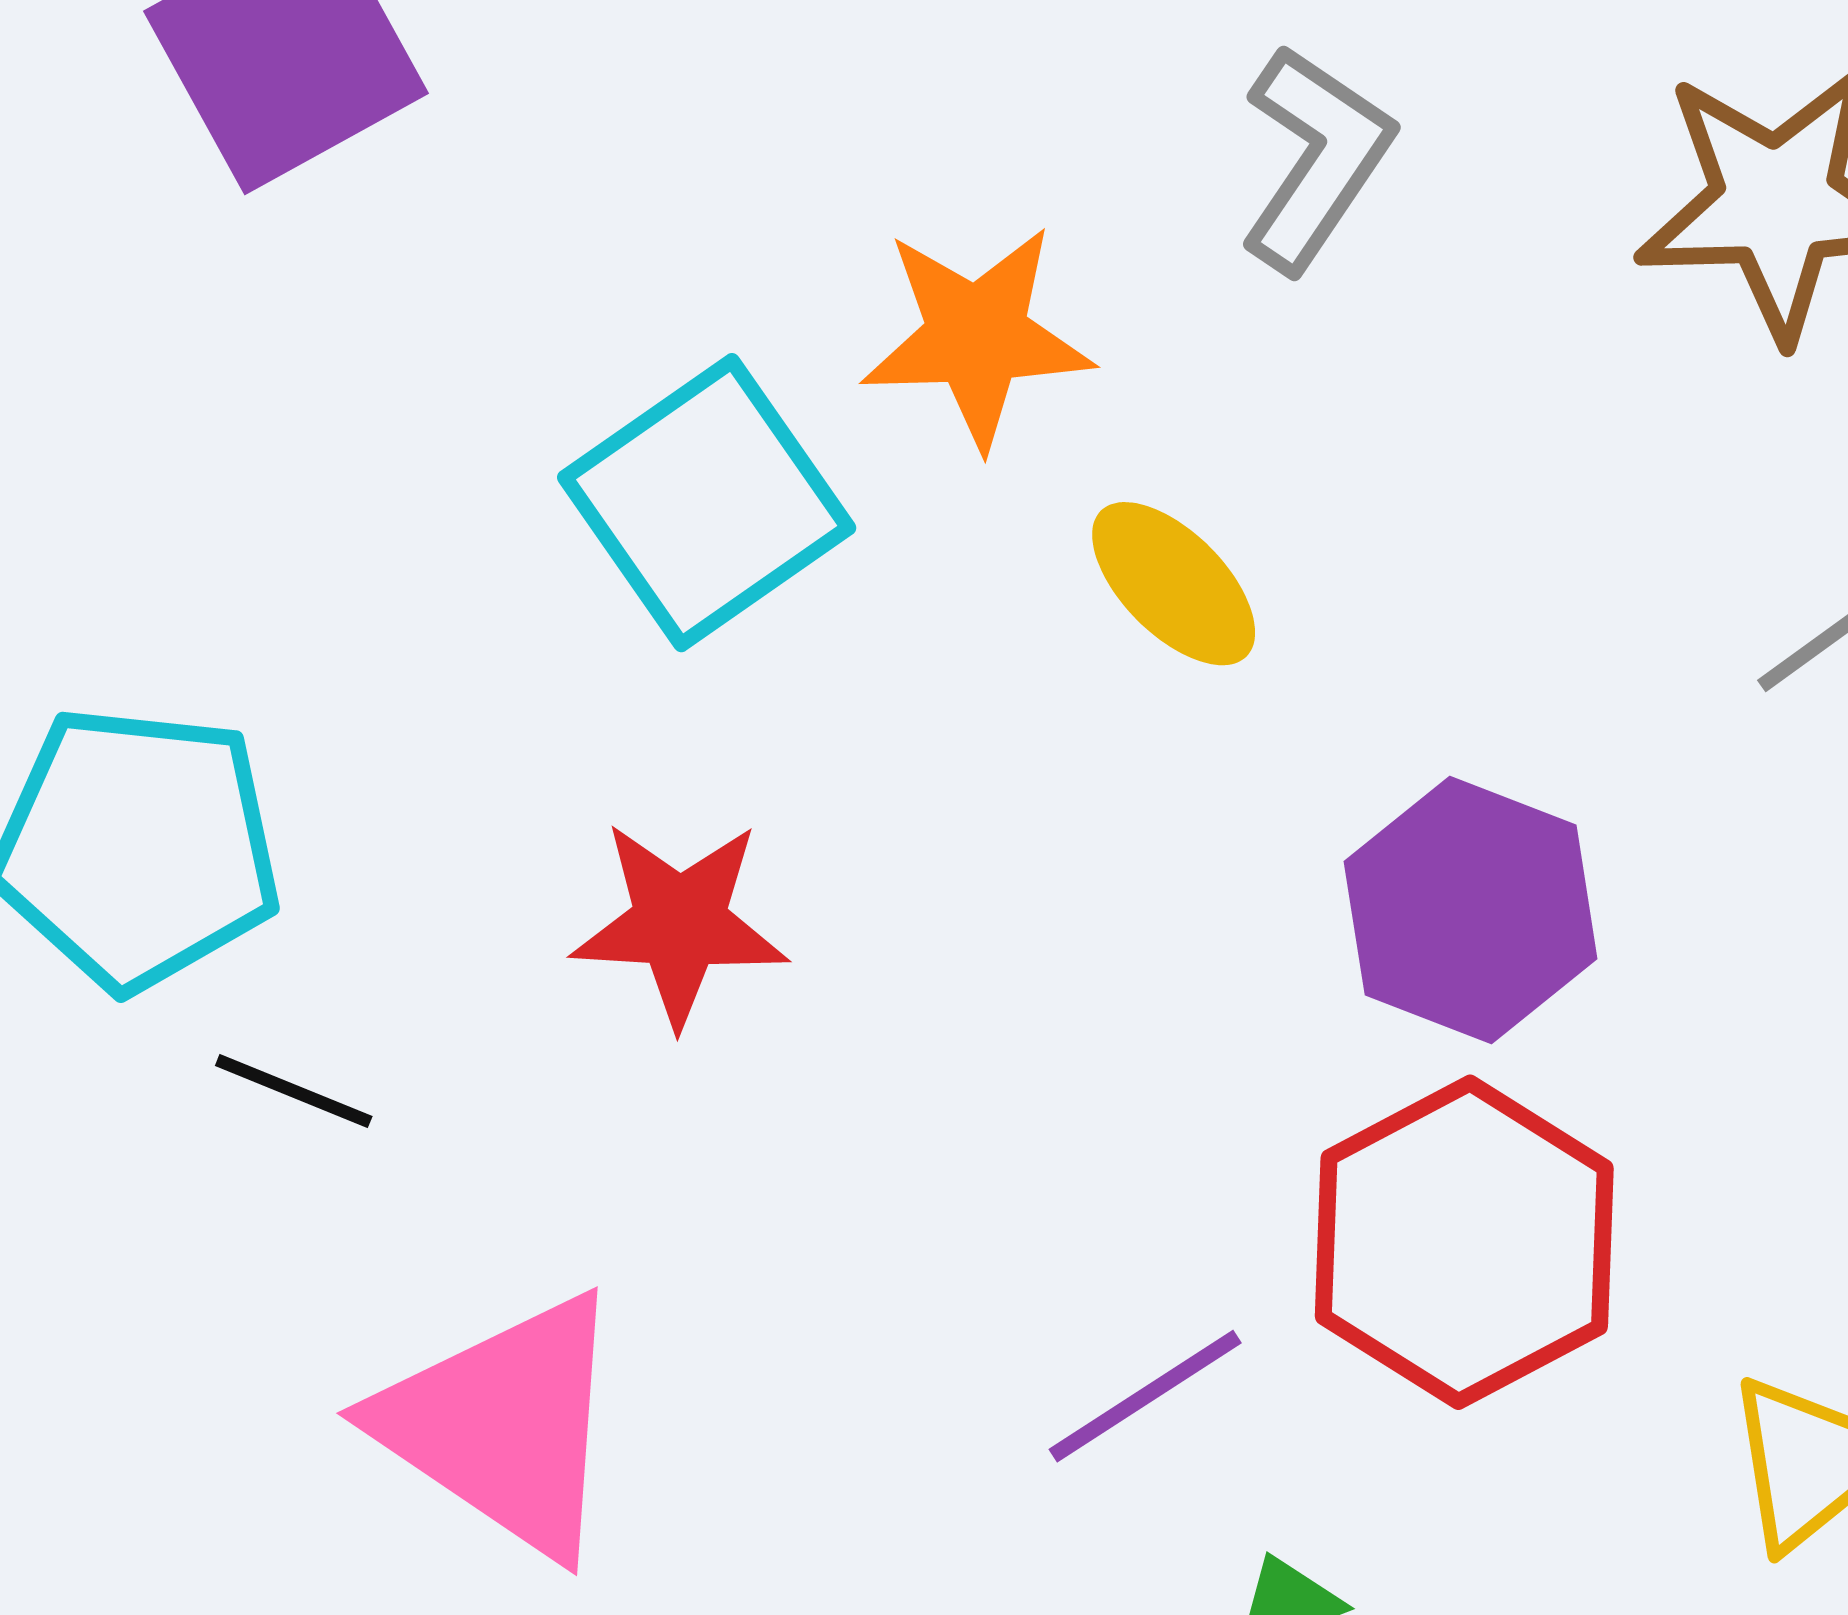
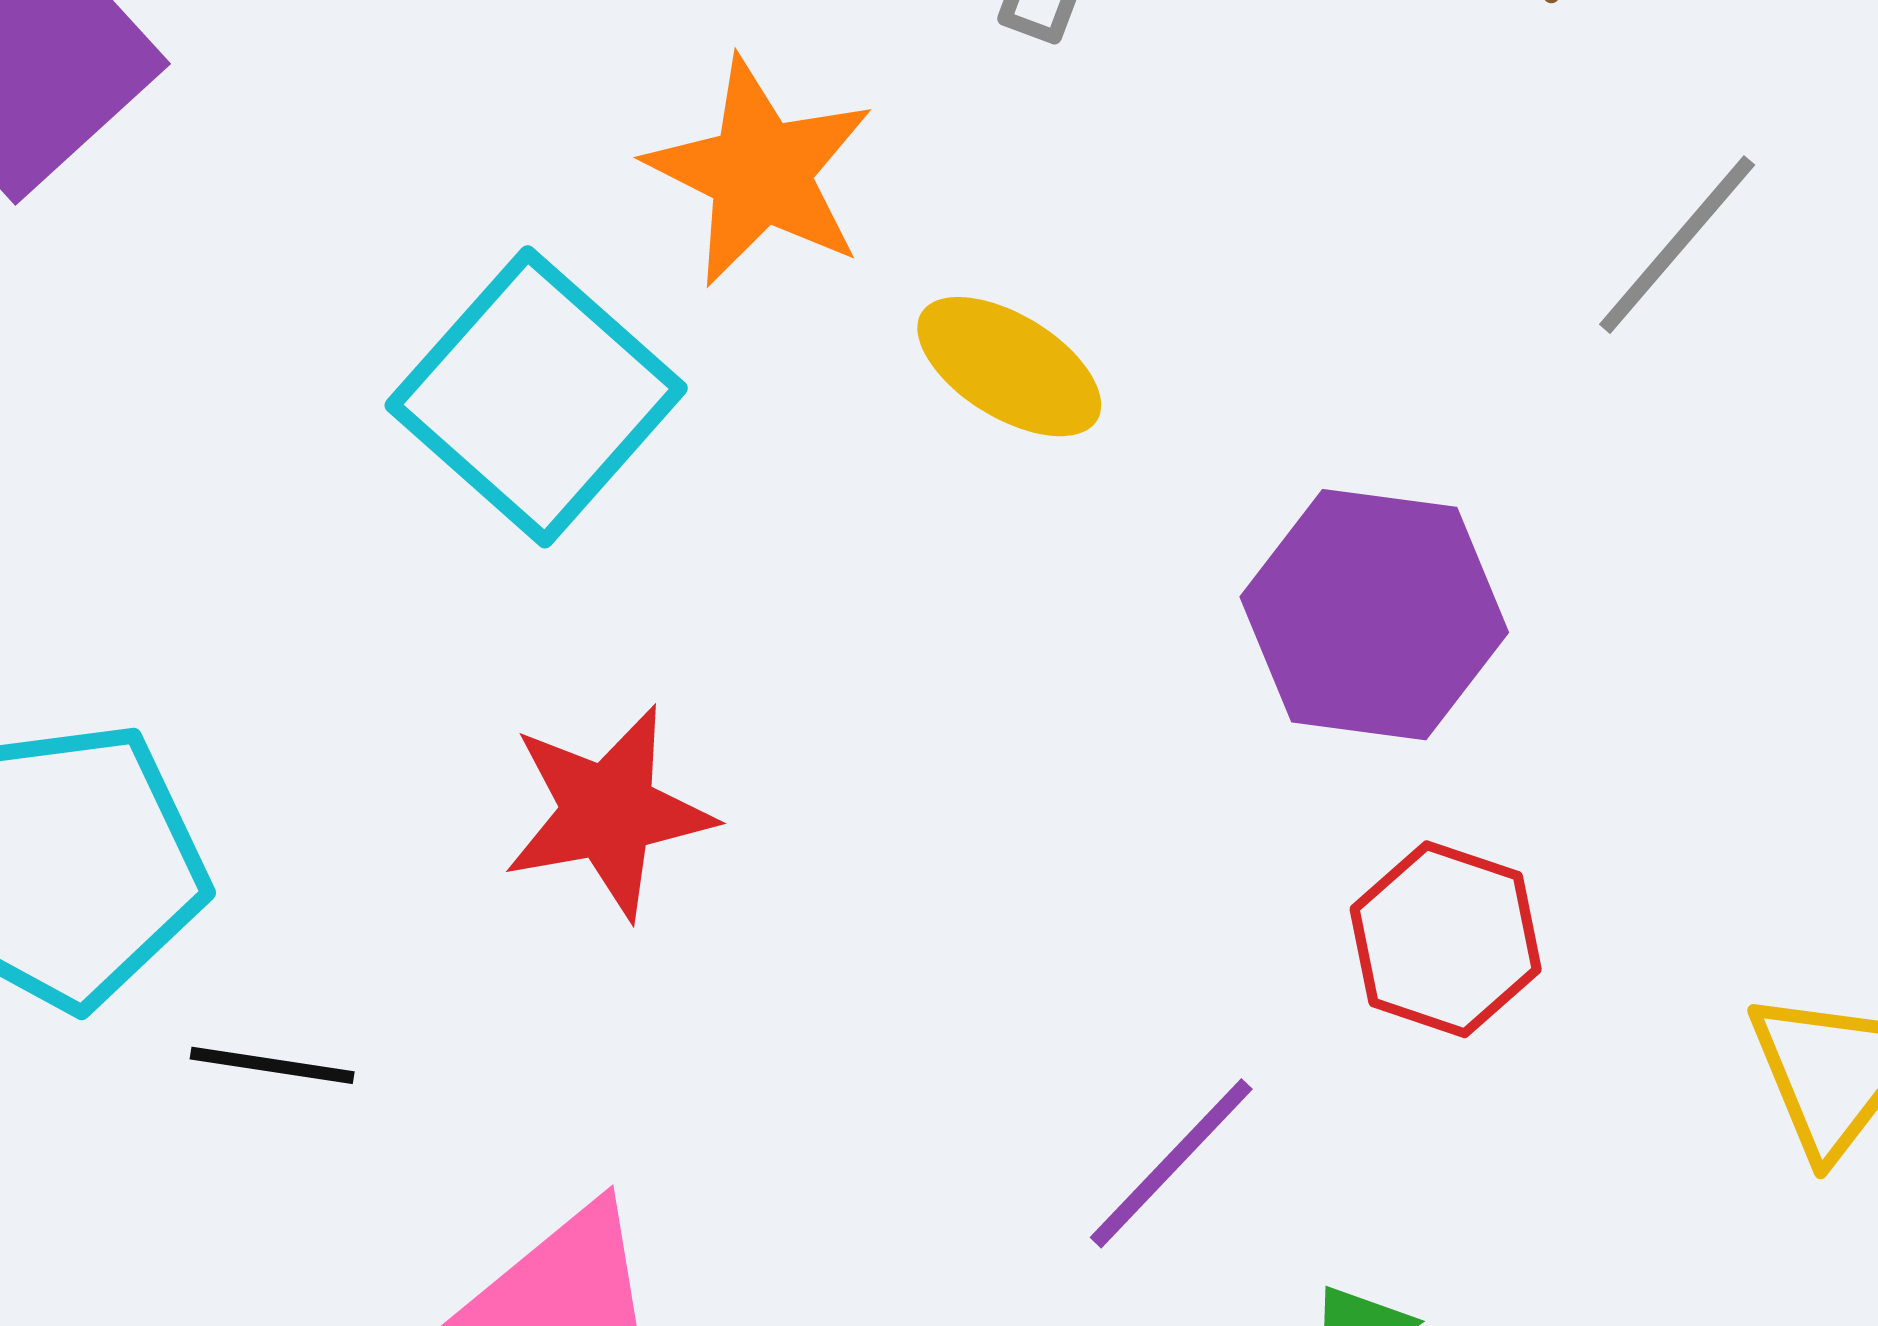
orange star: (977, 336) -> (760, 172), turned -30
red hexagon: (1464, 1242) -> (1446, 939), size x0.6

